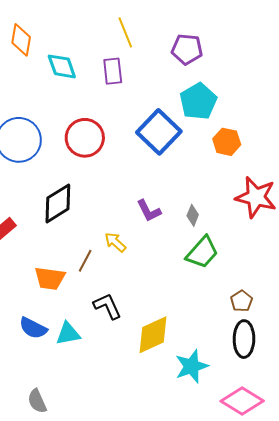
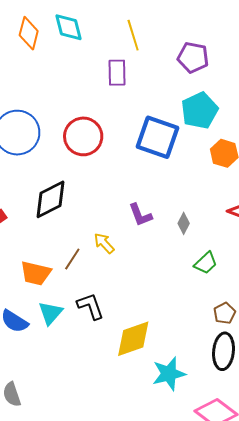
cyan diamond: (62, 66) -> (69, 27), moved
blue square: (159, 132) -> (158, 137), turned -30
green trapezoid: (202, 252) -> (206, 263), moved, size x0.7
cyan triangle: (68, 334) -> (51, 313), moved, turned -44

